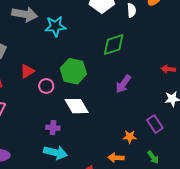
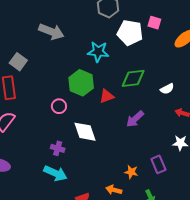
white semicircle: (132, 10) -> (167, 89), moved, turned 56
cyan star: (55, 26) -> (98, 52), moved
red triangle: (27, 71) -> (107, 96), moved
green hexagon: (73, 71) -> (81, 83), moved

